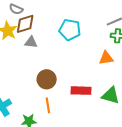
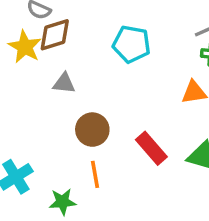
gray triangle: (31, 42) -> (64, 83), moved
red rectangle: (81, 91) -> (151, 148), turned 48

